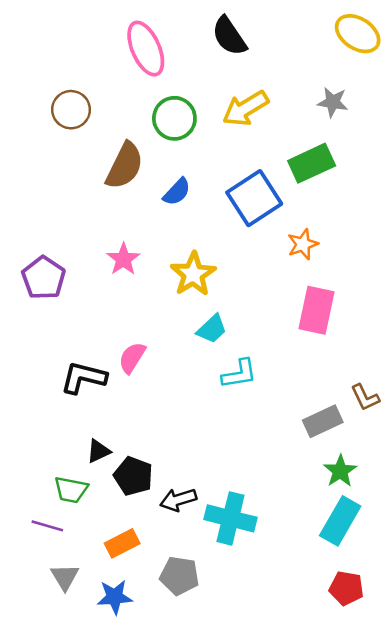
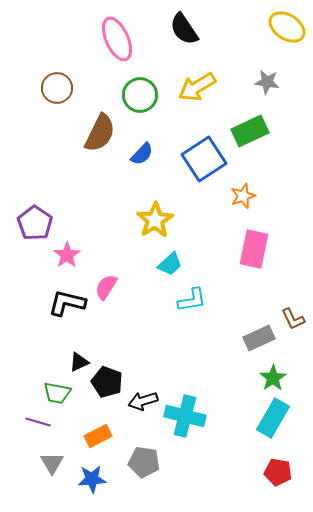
pink star: (123, 259) -> (67, 255), moved

